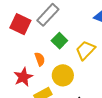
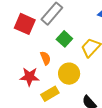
red star: (23, 77) -> (30, 77), turned 30

